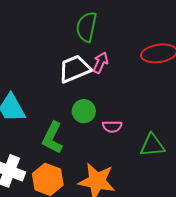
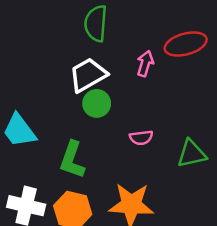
pink arrow: (100, 63) -> (145, 64), moved
green circle: (84, 111) -> (97, 103), moved

